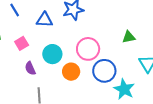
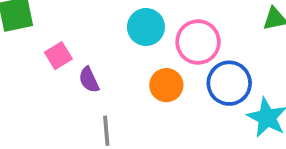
pink square: (22, 43) -> (58, 56), moved
cyan circle: (52, 54) -> (146, 27), moved

